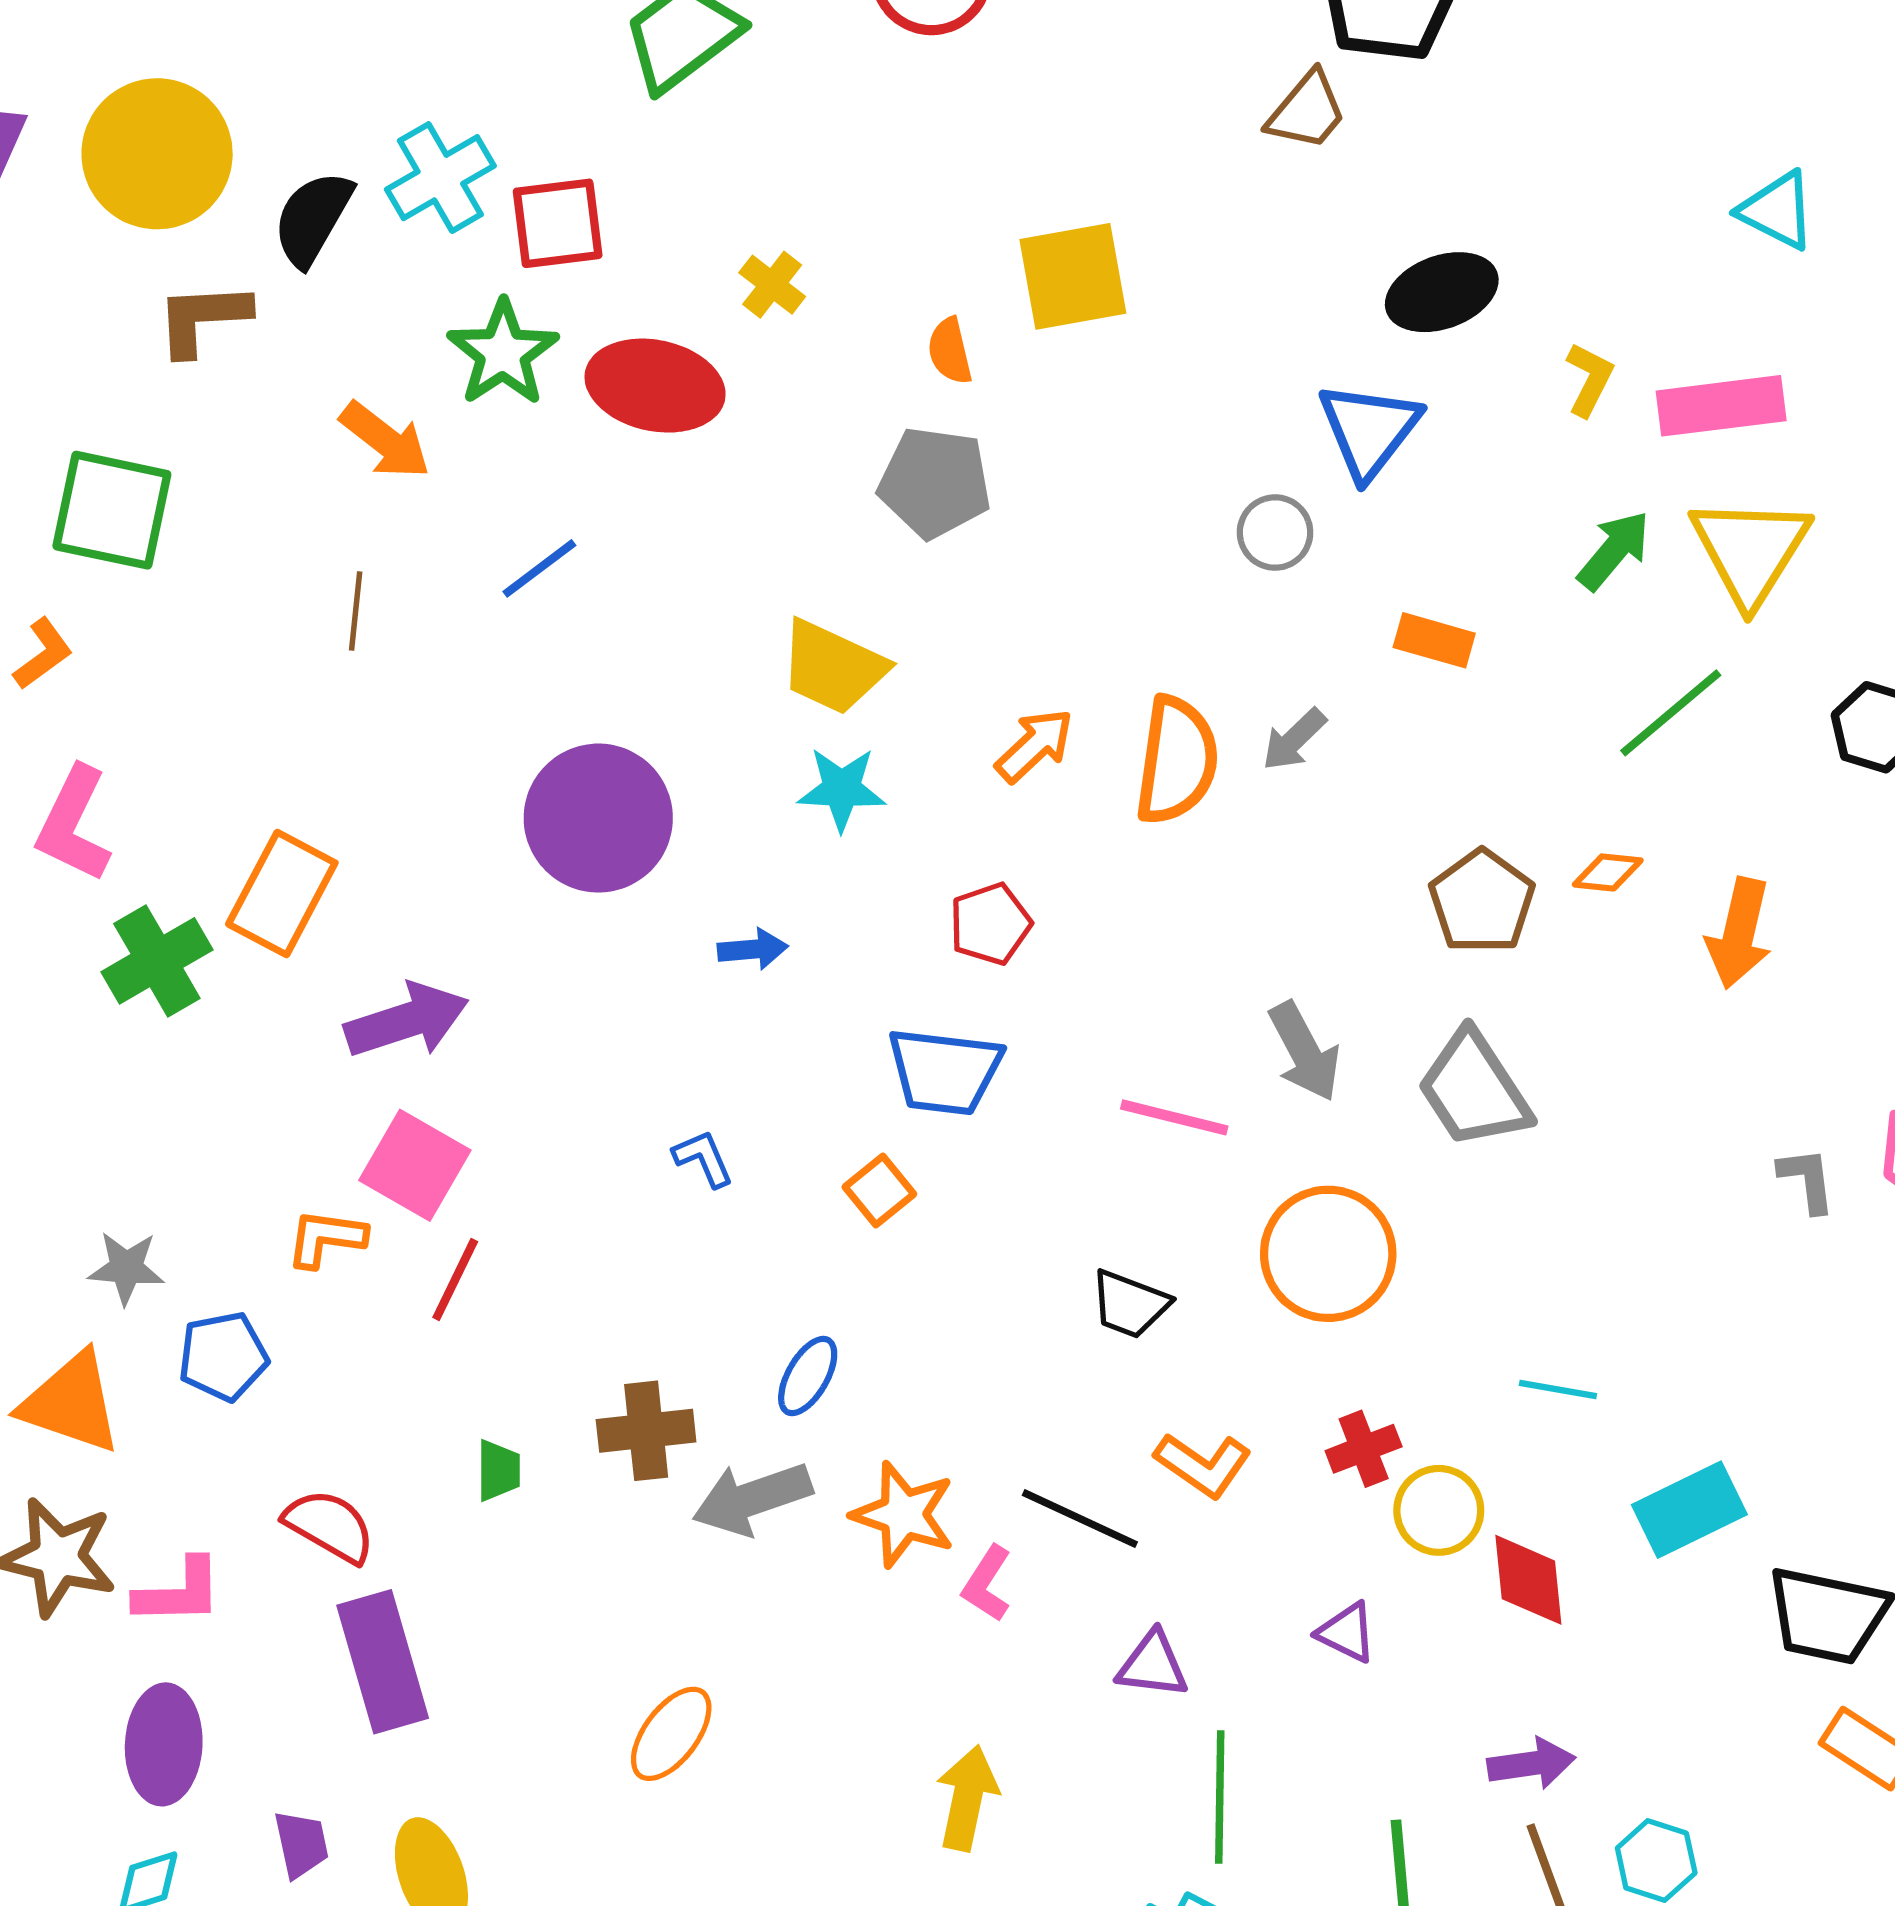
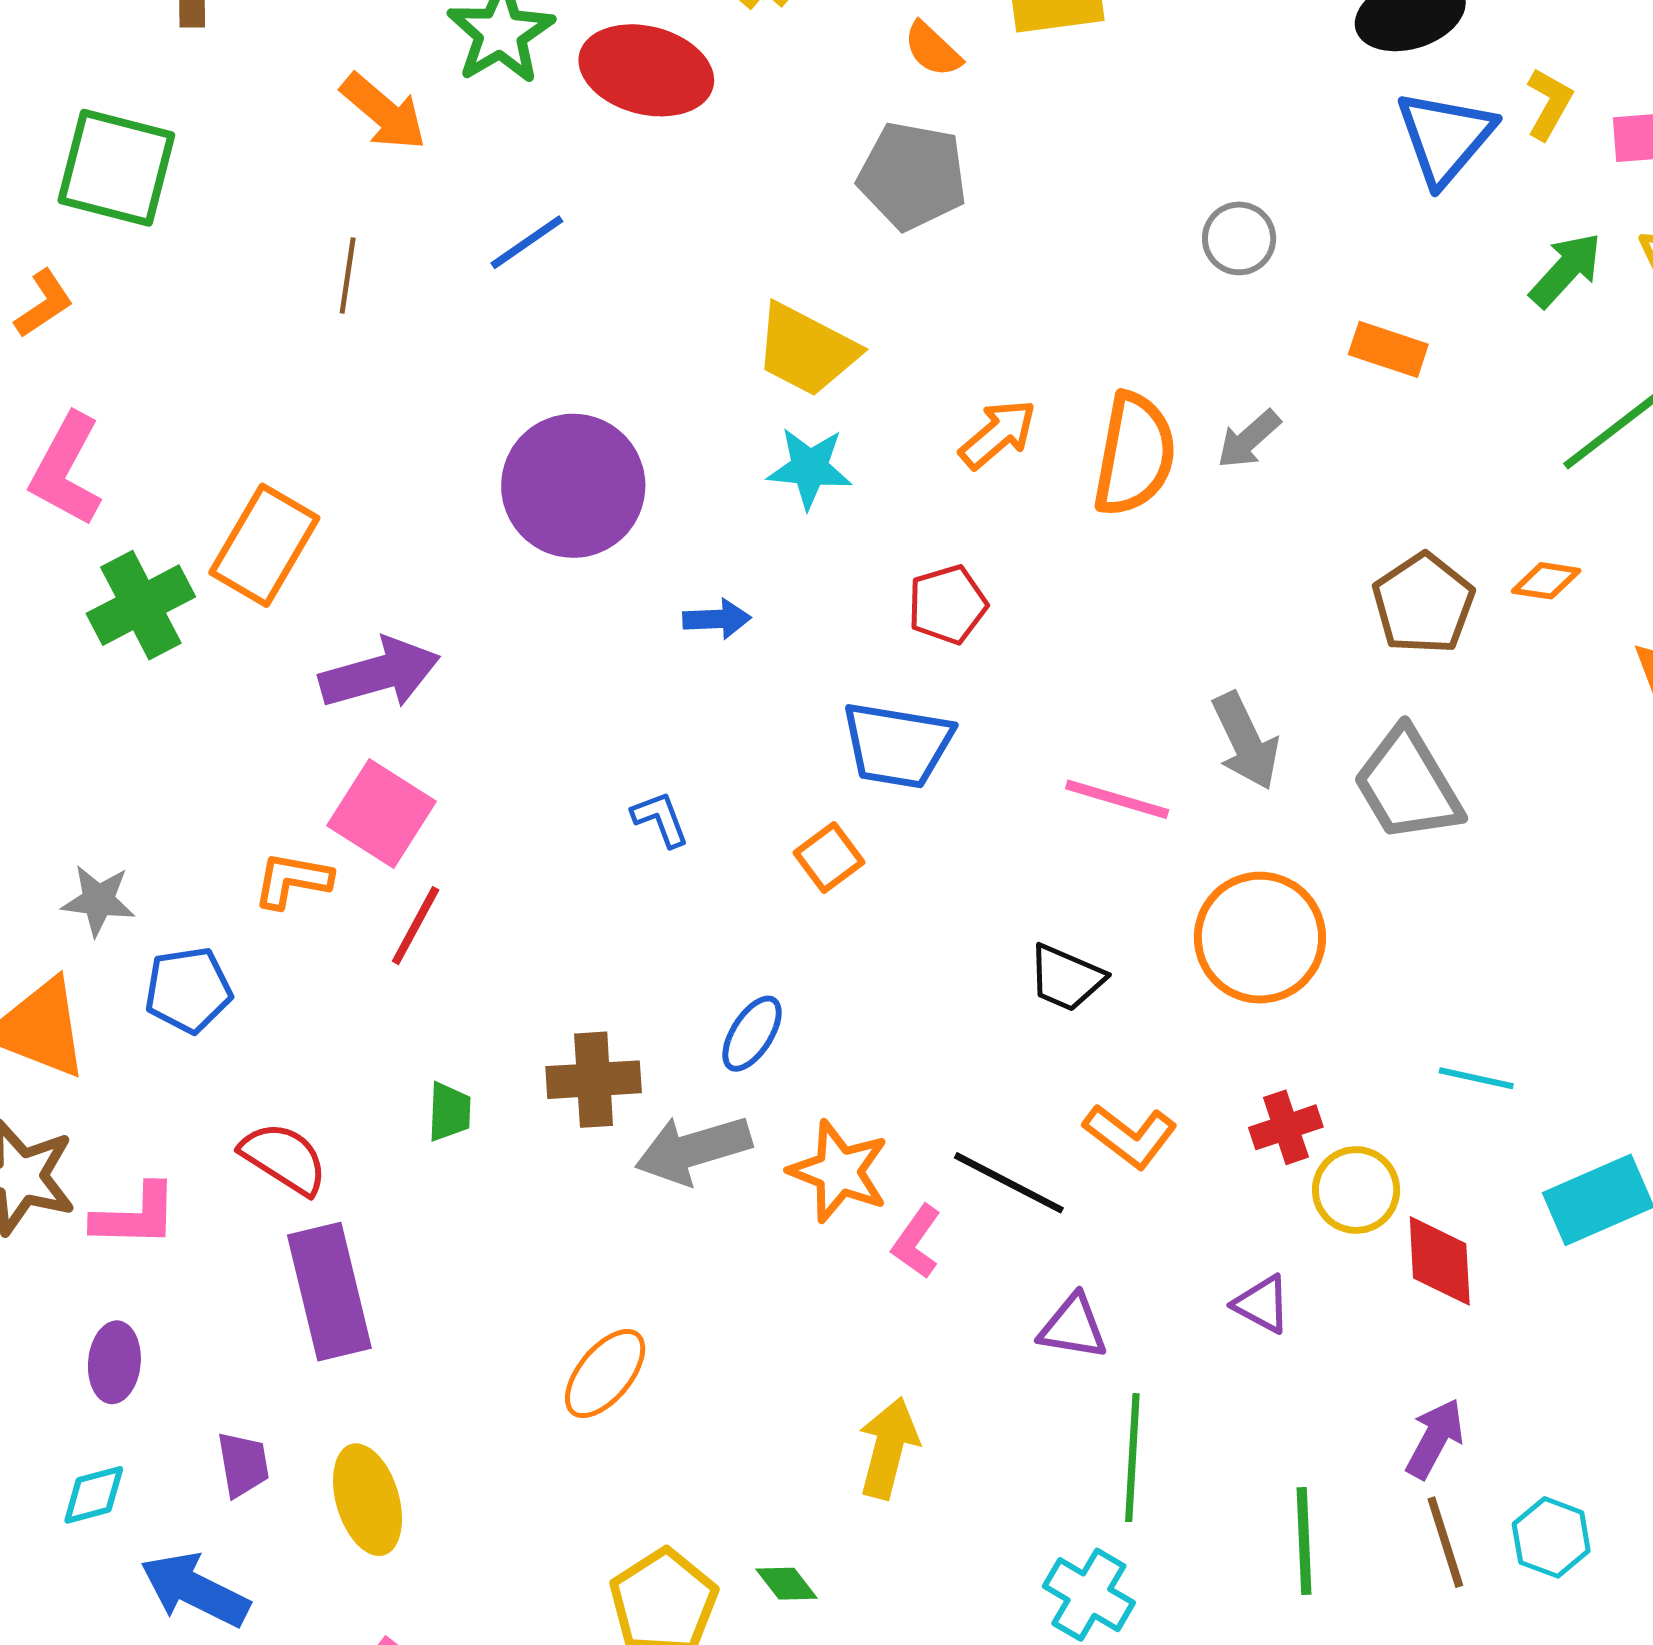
orange semicircle: (950, 351) -> (933, 49), turned -36
blue triangle: (1369, 430) -> (1445, 137), moved
purple ellipse: (164, 1744) -> (114, 1362), size x0.7
purple arrow: (1531, 1764) -> (1435, 1439), turned -56

